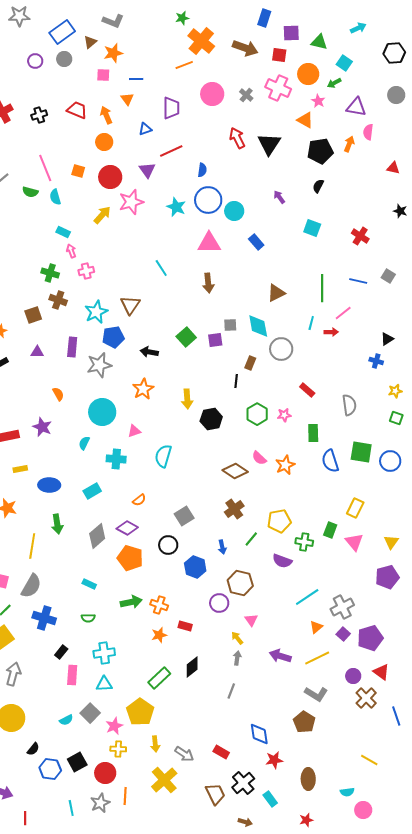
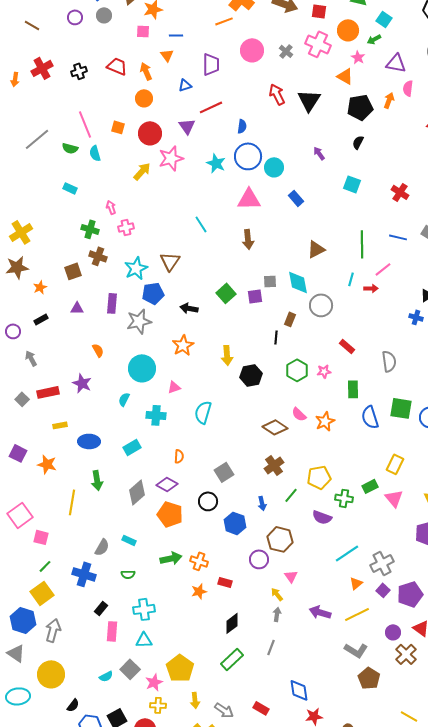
cyan rectangle: (63, 232) -> (70, 188), moved
orange semicircle: (139, 500) -> (179, 456), turned -48
green rectangle: (330, 530) -> (370, 486), turned 42
gray semicircle: (31, 586) -> (102, 547), moved, size x0.7
green rectangle: (159, 678) -> (232, 659), moved
brown pentagon: (304, 722) -> (369, 678), moved

